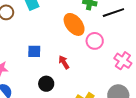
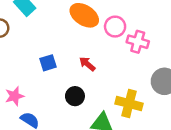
pink cross: (123, 61) -> (138, 42), moved

